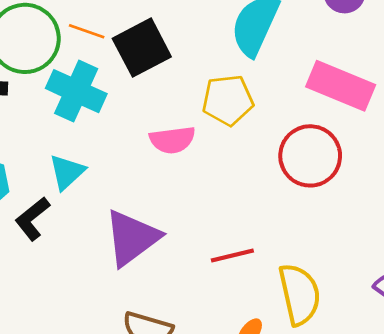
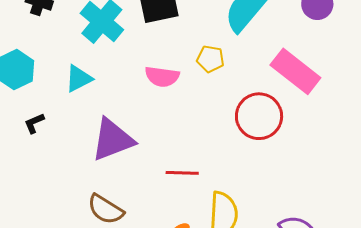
yellow pentagon: (228, 100) -> (210, 59), size x0.7
black L-shape: (32, 219) -> (34, 123), moved, size x0.7

